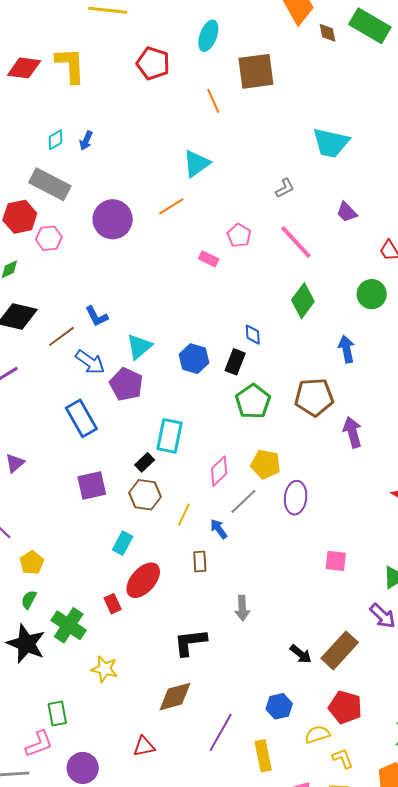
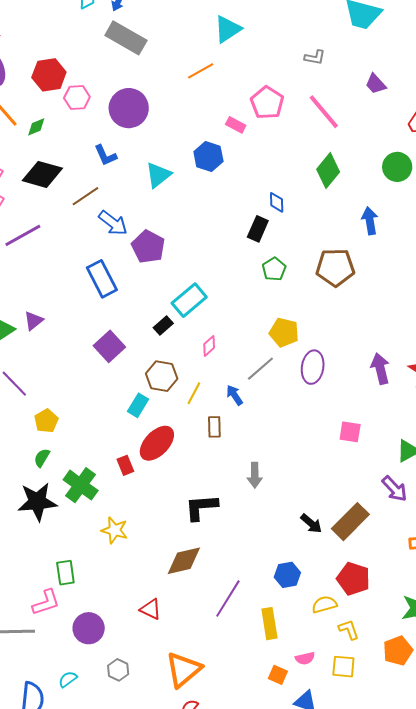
gray rectangle: (50, 184) -> (126, 38), moved
gray L-shape: (285, 188) -> (315, 57), turned 35
purple circle: (113, 219) -> (129, 108), moved
pink pentagon: (239, 235) -> (267, 103), size x1.4
blue L-shape: (97, 316) -> (105, 155), moved
cyan triangle: (139, 347) -> (158, 175), moved
blue hexagon: (194, 359) -> (208, 156), moved
green pentagon: (253, 401) -> (274, 269), size x0.7
purple arrow: (352, 432) -> (380, 369), moved
cyan rectangle: (169, 436) -> (189, 300), turned 36
pink diamond: (219, 471) -> (209, 346), moved, size x0.7
purple square: (92, 486) -> (109, 346), turned -32
brown hexagon: (145, 495) -> (162, 376), moved
yellow line: (184, 515) -> (194, 393), moved
black star: (26, 644) -> (37, 502), turned -30
red triangle: (144, 746) -> (151, 609), turned 35

